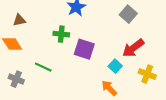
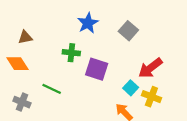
gray square: (128, 14) -> (128, 31), moved
yellow cross: (147, 74) -> (151, 97), moved

